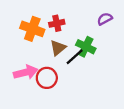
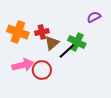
red cross: (57, 23) -> (42, 32), moved
orange cross: (32, 29) -> (18, 32), moved

